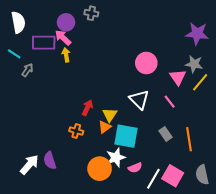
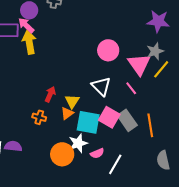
yellow arrow: (66, 55) -> (29, 42), size x1.6
gray star: (194, 64) -> (155, 51), turned -30
pink triangle: (178, 77) -> (139, 64), size x1.4
gray rectangle: (166, 134) -> (127, 120), size x1.5
purple semicircle: (50, 161) -> (13, 146), turned 114
pink square: (173, 176) -> (109, 117), moved

